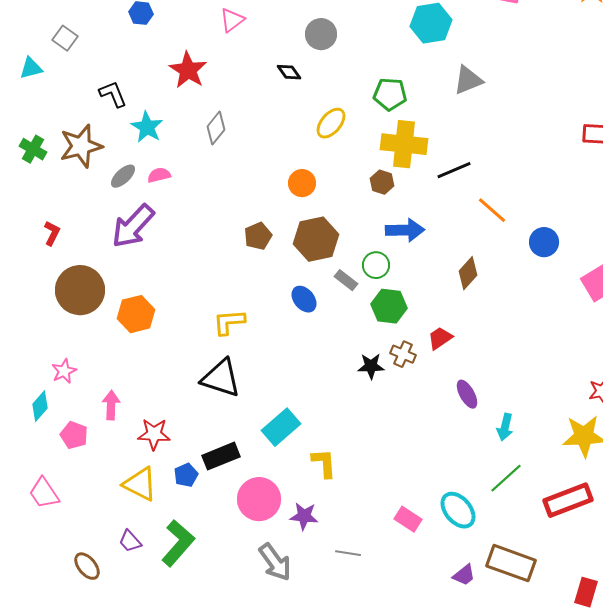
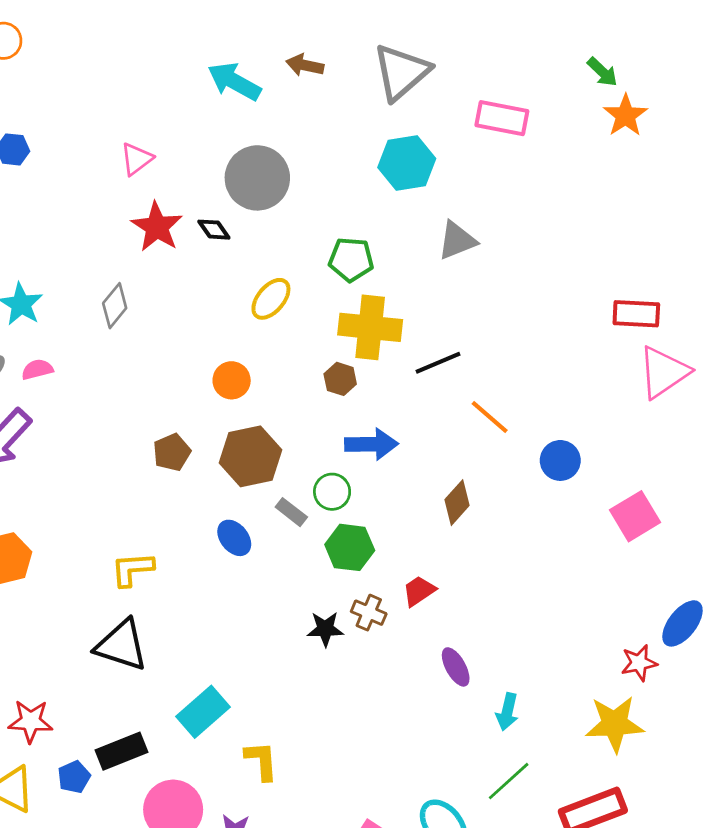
gray circle: (321, 34) -> (257, 178), size x1.5
red star: (188, 70) -> (157, 227), moved

